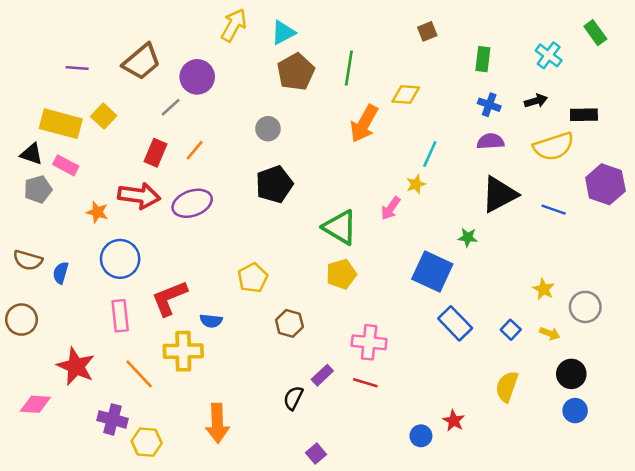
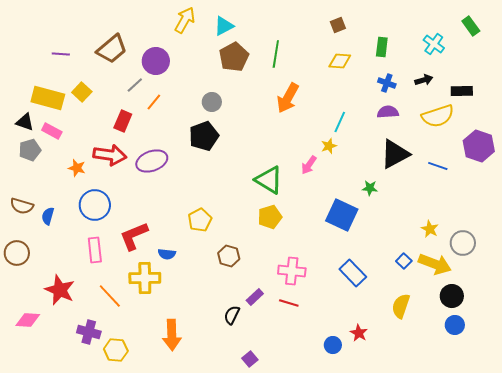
yellow diamond: (406, 95) -> (340, 61), moved
orange line: (195, 150) -> (154, 102), moved
black pentagon: (274, 184) -> (204, 136), moved
blue rectangle: (455, 323) -> (353, 273), moved
yellow arrow: (550, 333) -> (435, 264), size x2.0

